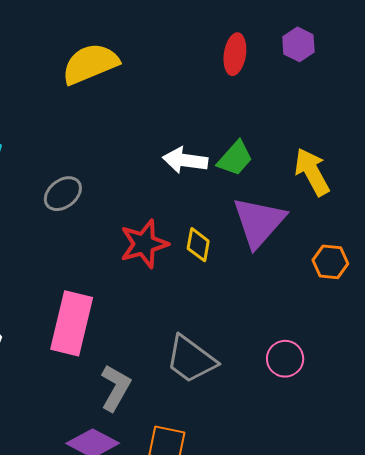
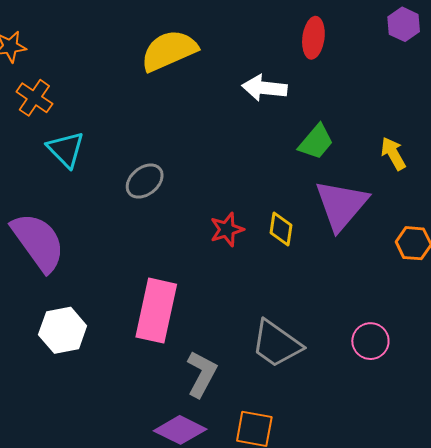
purple hexagon: (298, 44) -> (404, 24), moved
white arrow: (185, 160) -> (264, 88), moved
yellow arrow: (312, 172) -> (393, 154), size x0.7
red star: (144, 244) -> (227, 229), size x0.7

